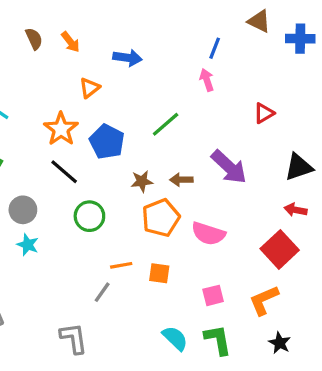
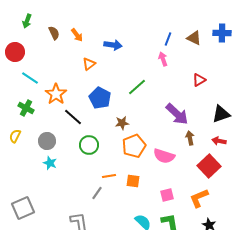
brown triangle: (259, 21) -> (194, 38), moved
orange star: (61, 129) -> (56, 94), moved
brown arrow: (181, 180) -> (190, 138), moved, turned 80

